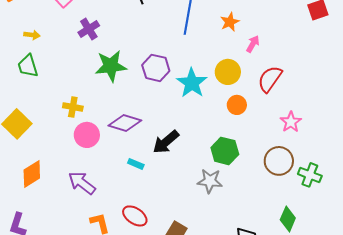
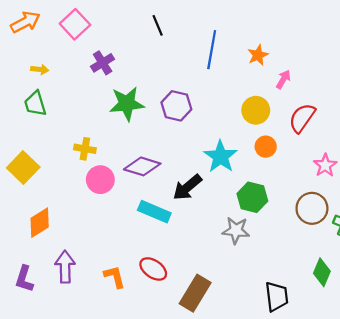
cyan star: (192, 83) -> (220, 157), moved
cyan rectangle: (136, 164) -> (154, 212), size x1.8
purple arrow: (82, 183) -> (65, 267), moved, turned 52

